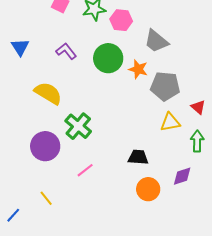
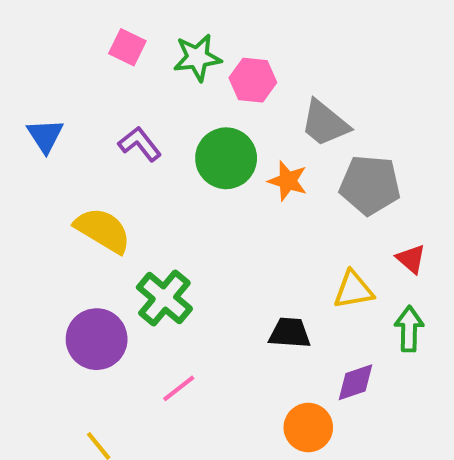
gray pentagon: (165, 86) -> (370, 185), moved
black trapezoid: (138, 157) -> (290, 333), moved
purple diamond: (182, 176) -> (356, 382), moved

